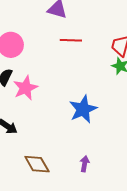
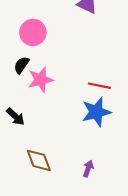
red line: (71, 40) -> (99, 86), moved

